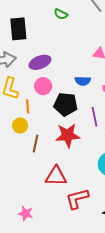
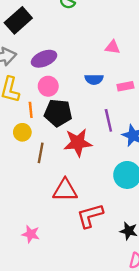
black rectangle: (18, 29) -> (18, 20), turned 55
black pentagon: (66, 104) -> (58, 113), moved

